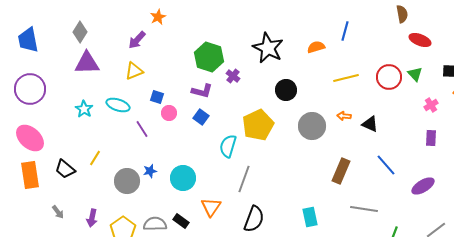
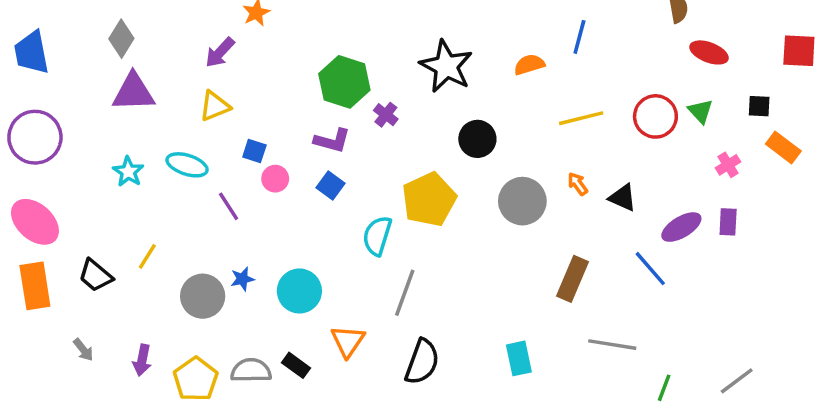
orange arrow: (344, 116) -> (578, 184), turned 48
purple ellipse: (423, 186) -> (681, 227), moved

